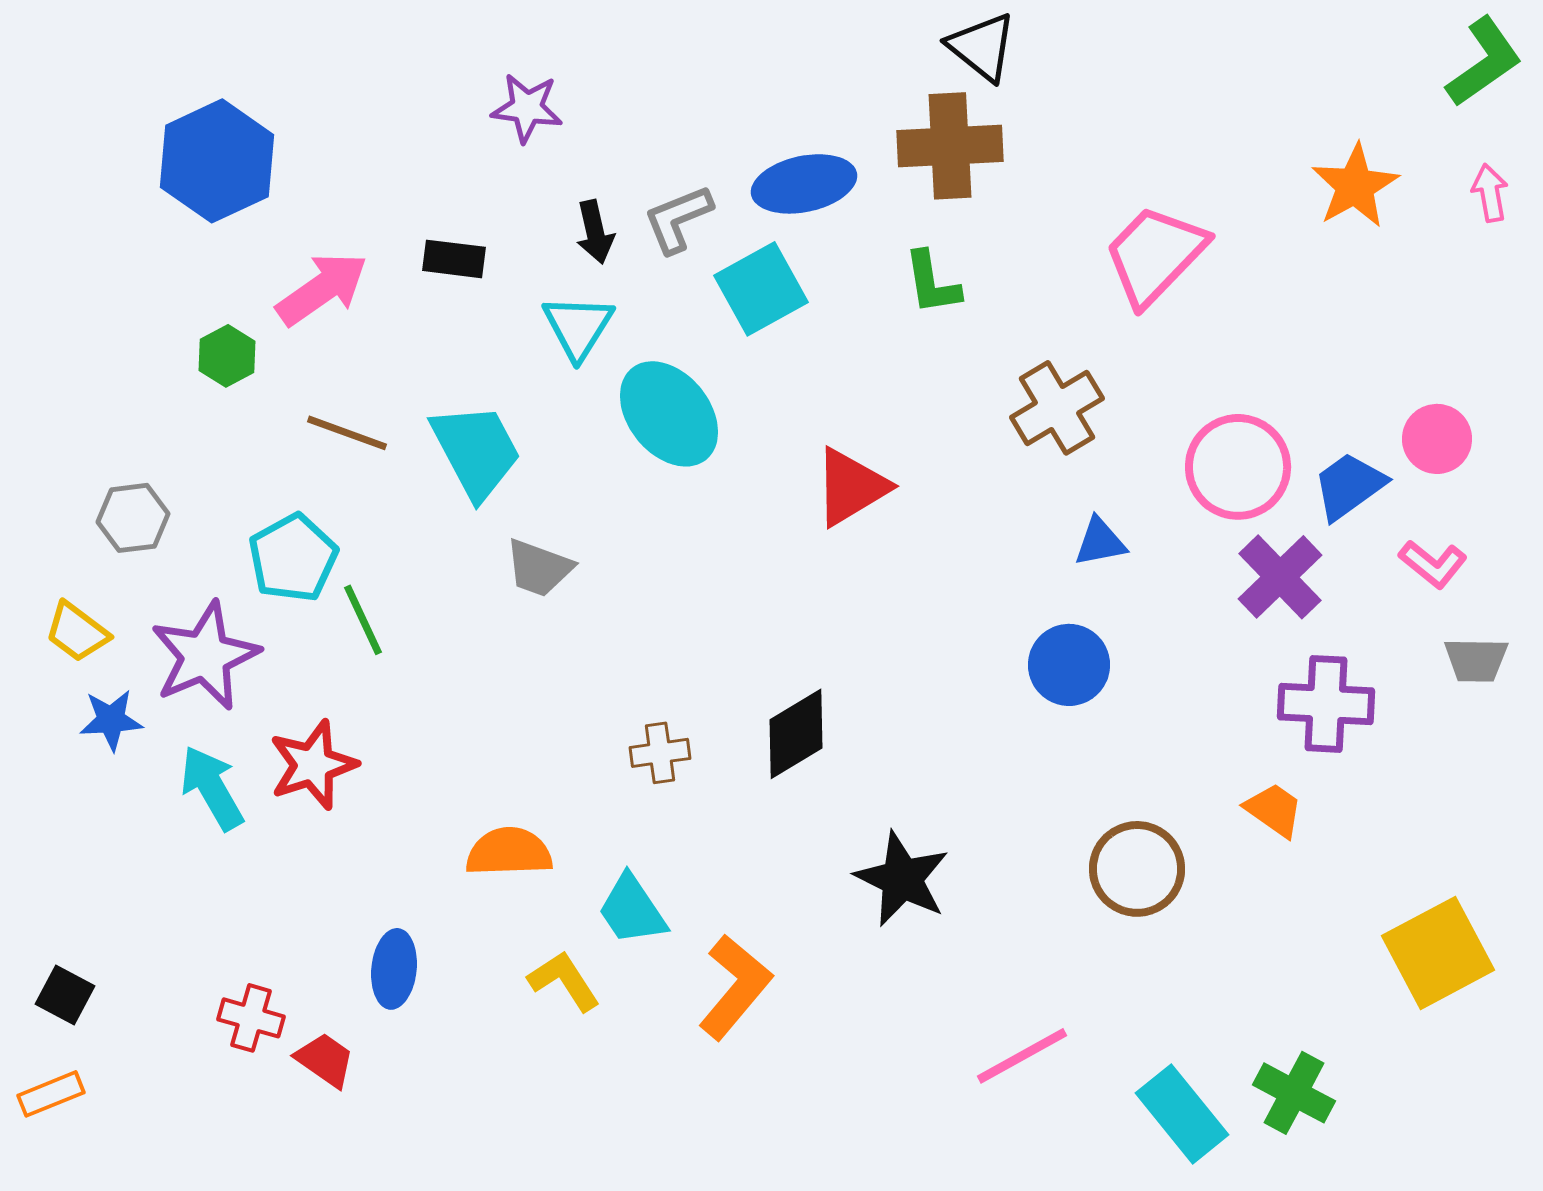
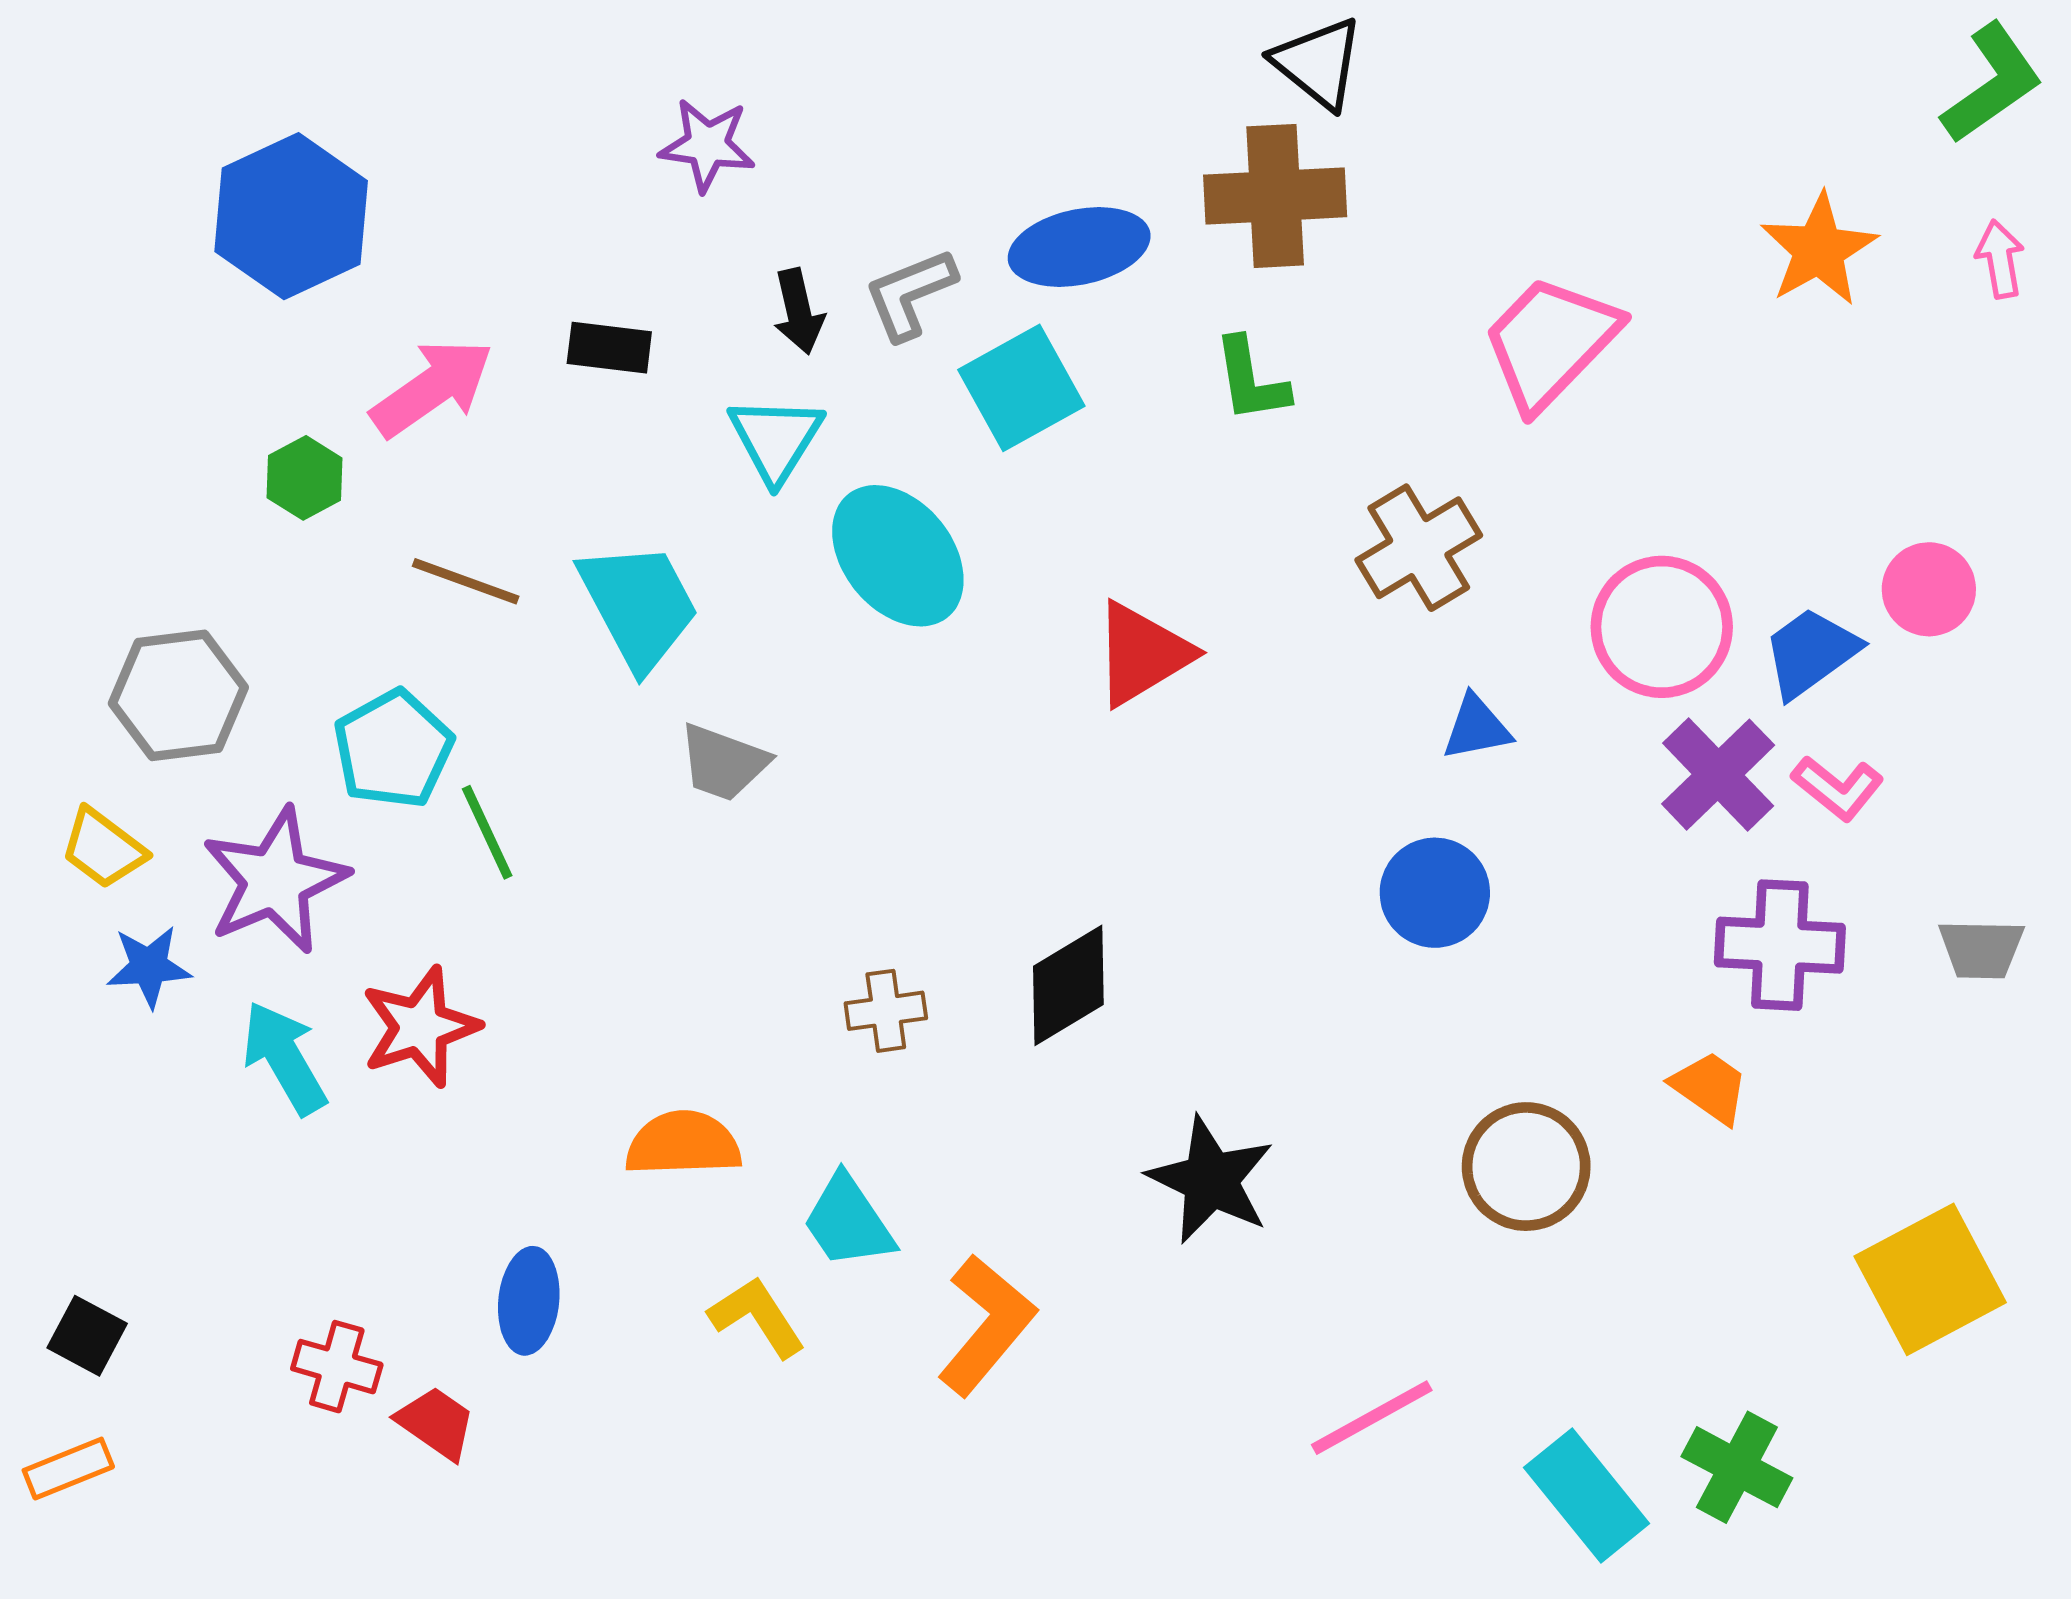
gray hexagon: (133, 518) -> (178, 695), size x1.4
pink L-shape: (1433, 564) -> (1838, 788), moved
gray trapezoid: (1476, 660) -> (1981, 949), moved

